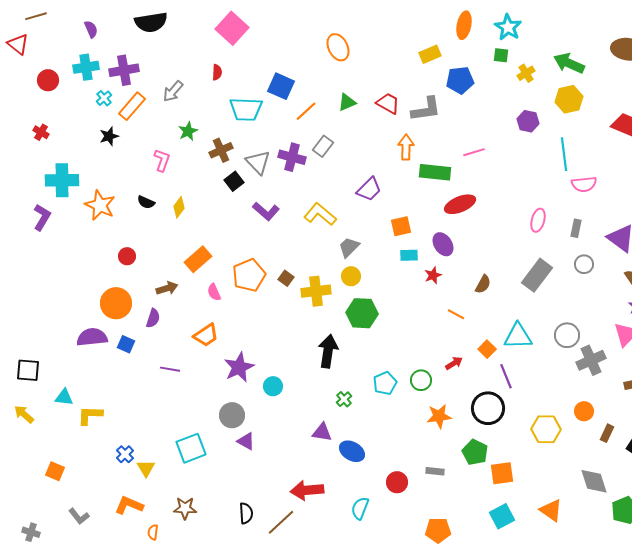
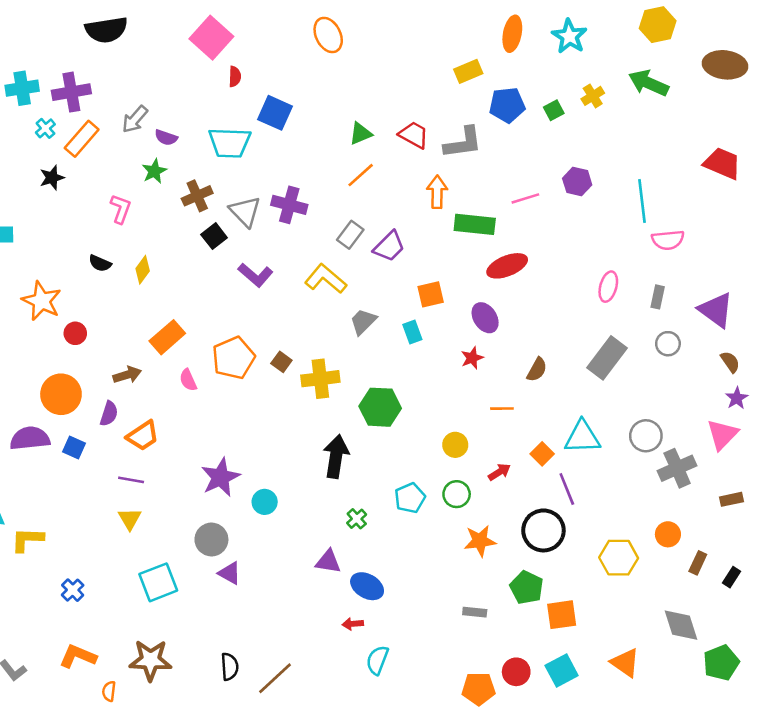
purple semicircle: (91, 29) -> (166, 137), moved, turned 132
orange ellipse: (338, 47) -> (328, 35), moved
green square: (501, 55) -> (554, 110), moved, turned -35
red semicircle: (217, 72) -> (235, 77), moved
yellow hexagon: (569, 99) -> (658, 25), moved
orange line: (306, 111) -> (361, 175), moved
purple hexagon: (528, 121) -> (577, 182), moved
gray rectangle: (323, 146) -> (350, 235), moved
orange star: (100, 205) -> (42, 301), moved
cyan rectangle: (409, 255) -> (412, 332), moved, turned 72
yellow circle: (351, 276) -> (455, 445), moved
orange line: (456, 314) -> (502, 409), turned -30
orange trapezoid: (206, 335) -> (143, 436), moved
yellow triangle: (146, 468) -> (130, 519), moved
red circle: (397, 482) -> (516, 672), moved
red arrow: (307, 490) -> (353, 624), moved, size x0.5
brown star: (185, 508) -> (150, 660), size x1.4

